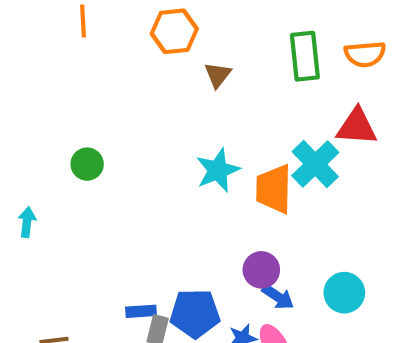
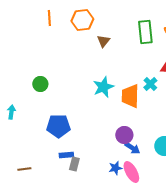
orange line: (83, 21) -> (49, 18), moved
cyan cross: (315, 164) -> (150, 84), size x0.6
blue pentagon: (195, 313) -> (58, 126), moved

